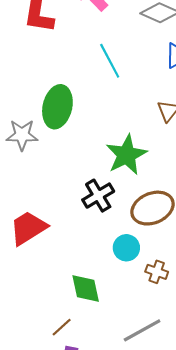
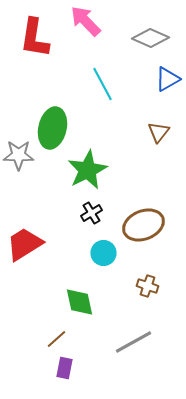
green star: (126, 155) -> (88, 170), moved
black cross: (98, 196) -> (92, 213), size x0.7
cyan circle: (126, 248) -> (104, 253), moved

